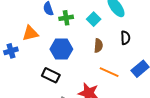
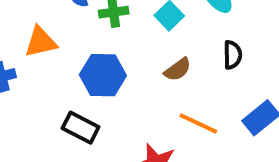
brown semicircle: (98, 46) -> (178, 70), turned 48

